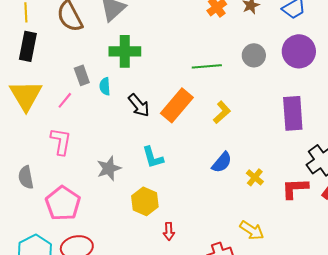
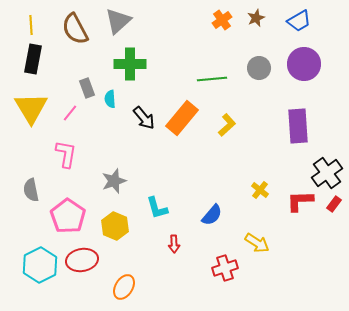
cyan L-shape: (153, 157) -> (157, 208), moved
blue semicircle: (222, 162) -> (212, 215), moved
yellow hexagon: (145, 201) -> (115, 226), moved

